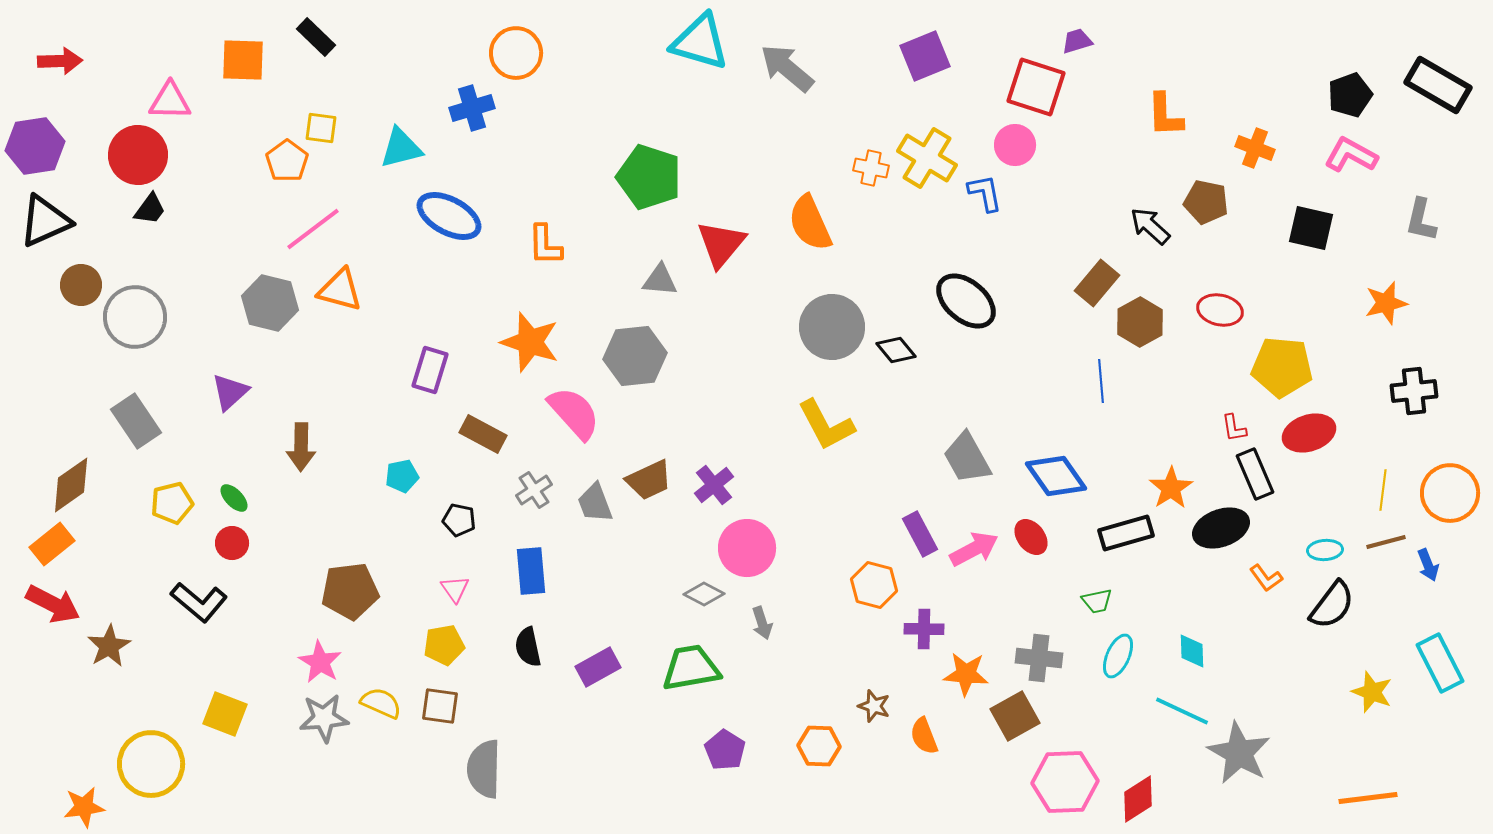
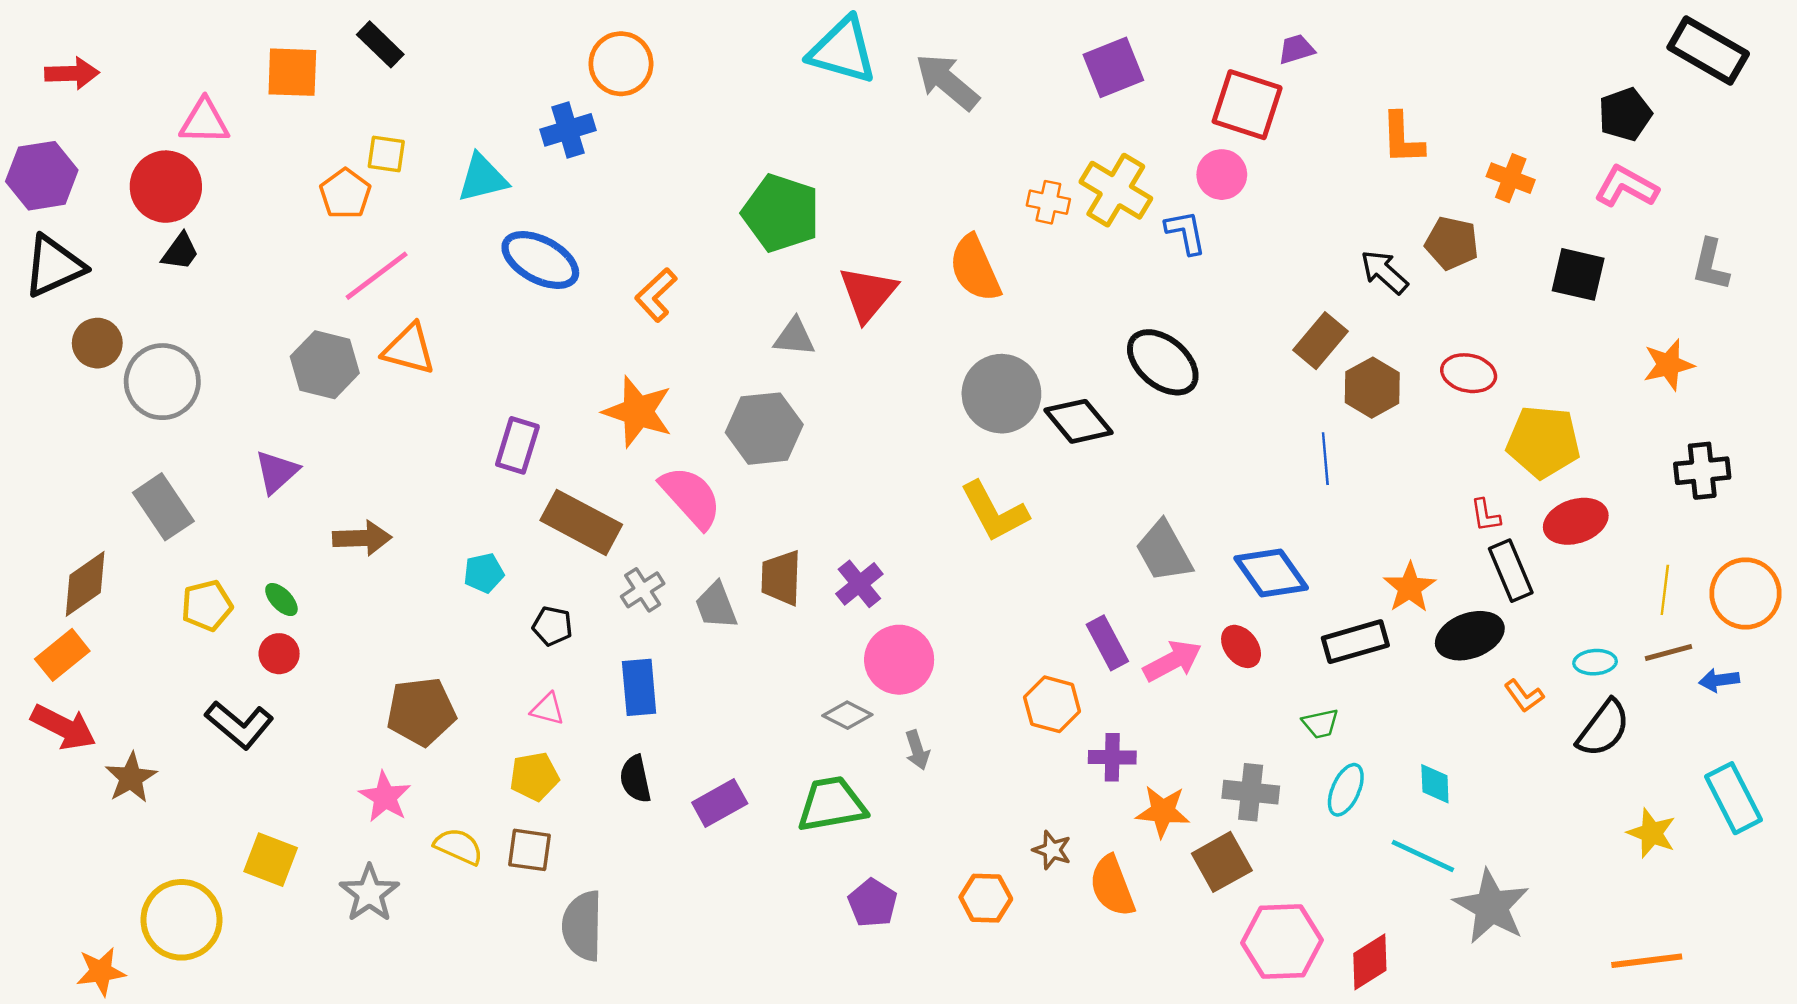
black rectangle: (1438, 85) -> (1708, 50), moved
orange L-shape: (545, 245) -> (656, 295), turned 48
black diamond: (896, 350) -> (1078, 421), size x1.4
brown rectangle: (483, 434) -> (581, 522), size x1.4
brown arrow: (301, 447) -> (362, 538), turned -93
brown trapezoid: (649, 480) -> (781, 578), turned 117
blue arrow: (1428, 565) -> (1719, 680), turned 104
pink triangle: (455, 589) -> (548, 709), turned -40
gray star: (324, 718) -> (369, 893), moved, turned -30
orange semicircle: (924, 736) -> (1112, 886), size x1.4

